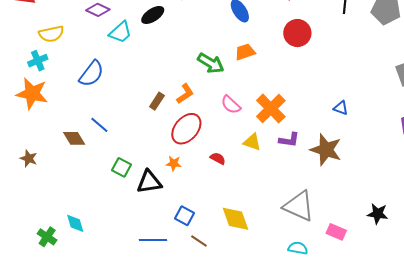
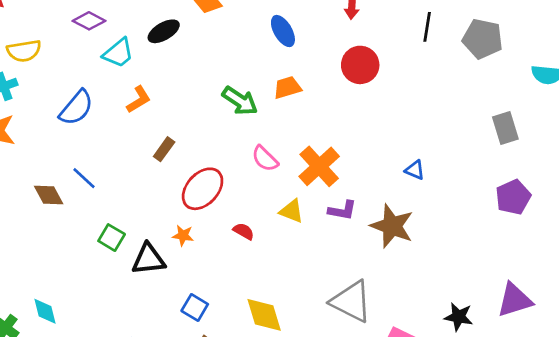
orange L-shape: (185, 94) -> (139, 100), moved

